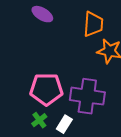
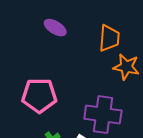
pink pentagon: (46, 89) -> (39, 95), moved

